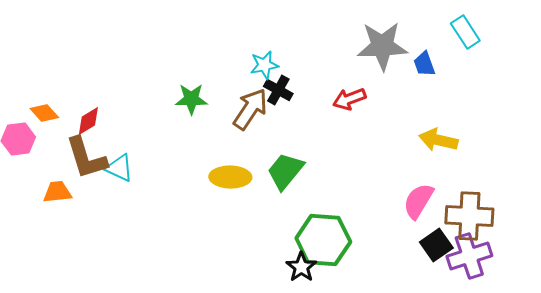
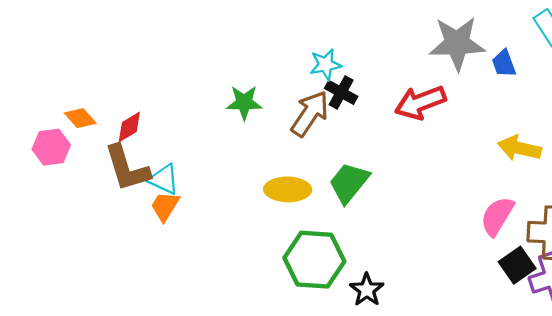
red arrow: (349, 99) -> (420, 102), size x1.4
orange trapezoid: (57, 192) -> (165, 206), moved, turned -52
green hexagon: (323, 240) -> (314, 260), moved

